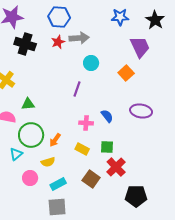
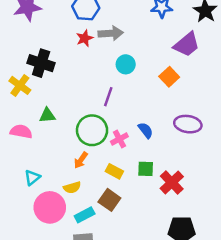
black cross: (25, 44) -> (41, 63), moved
purple trapezoid: (140, 47) -> (187, 44), turned 75
pink cross: (86, 123) -> (119, 139), turned -32
green circle: (31, 135) -> (92, 130), moved
red cross: (116, 167) -> (172, 183), moved
pink circle: (30, 178) -> (50, 207), size x1.6
brown square: (91, 179) -> (109, 200), moved

